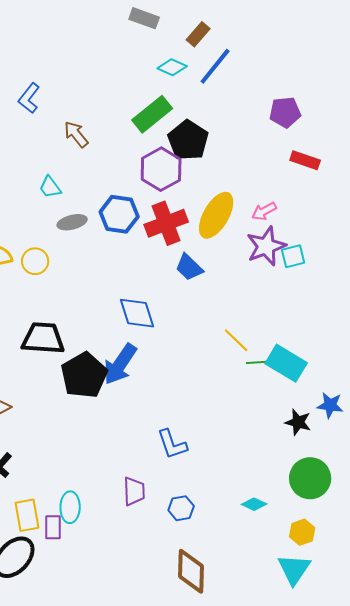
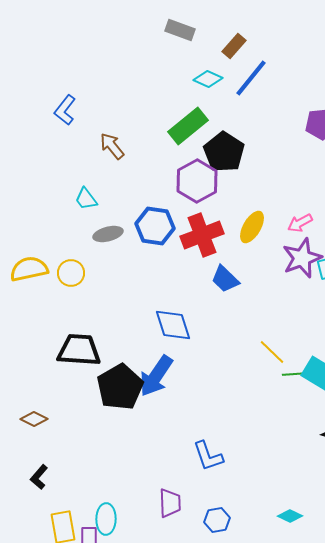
yellow ellipse: (216, 215) -> (252, 227), size x0.7

